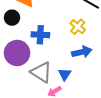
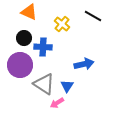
black circle: (12, 18) -> (24, 38), moved
yellow cross: (78, 27) -> (62, 24), moved

